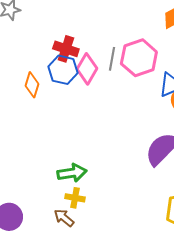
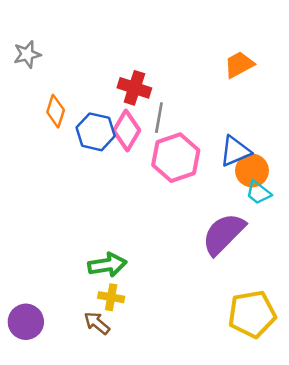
red cross: (66, 49) -> (134, 88), moved
pink hexagon: (139, 58) -> (176, 158), moved
orange diamond: (32, 85) -> (56, 111), moved

